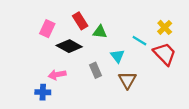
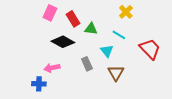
yellow cross: (165, 27) -> (126, 12), moved
pink rectangle: (47, 29) -> (50, 13), moved
cyan line: (139, 41) -> (119, 35), moved

